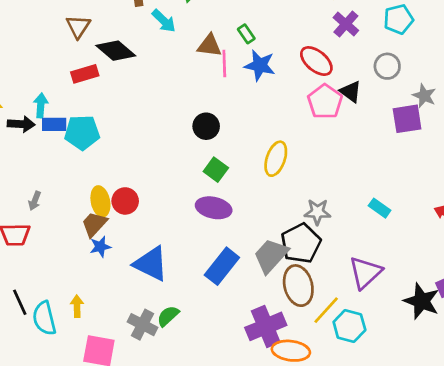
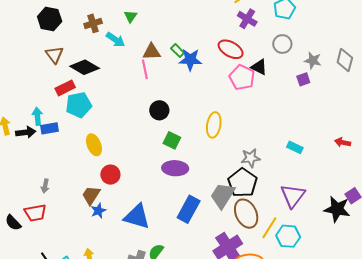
green rectangle: (246, 34) -> (178, 51), moved
pink line: (224, 63) -> (145, 69), moved
purple square: (407, 119) -> (303, 79), size x0.6
cyan pentagon: (82, 133) -> (79, 105), moved
yellow ellipse: (100, 201) -> (94, 145), moved

